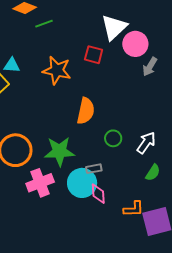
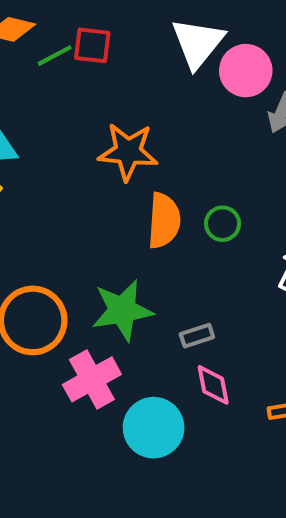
red square: (94, 55) -> (92, 45), moved
orange star: (57, 70) -> (128, 152), moved
green circle: (113, 138) -> (223, 224), moved
cyan circle: (82, 183) -> (154, 428), moved

